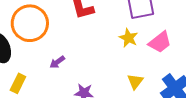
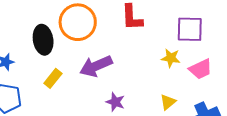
yellow star: (128, 38) -> (171, 58), turned -30
purple arrow: (57, 62) -> (96, 66), size x2.0

